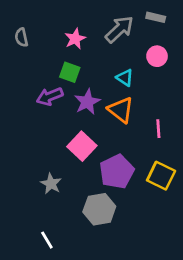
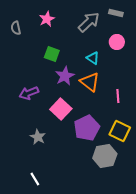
pink star: (75, 39) -> (47, 19), moved
purple arrow: (50, 96) -> (29, 93), moved
gray hexagon: (99, 209) -> (105, 156), moved

